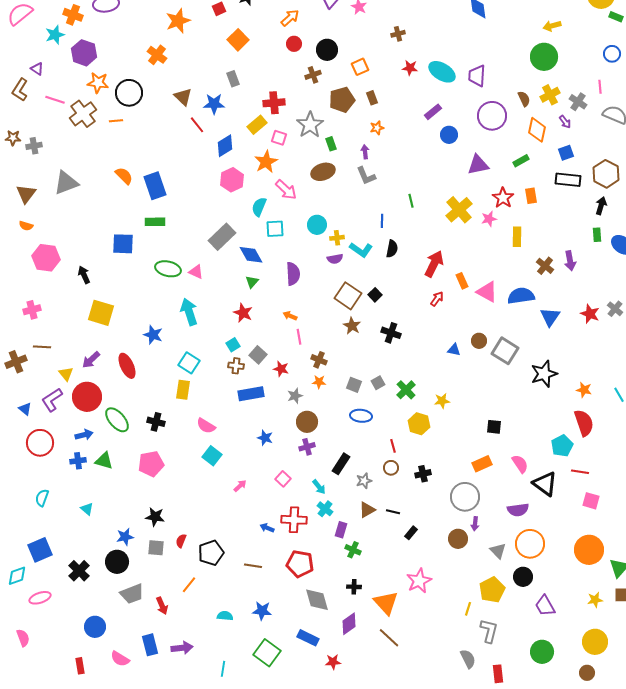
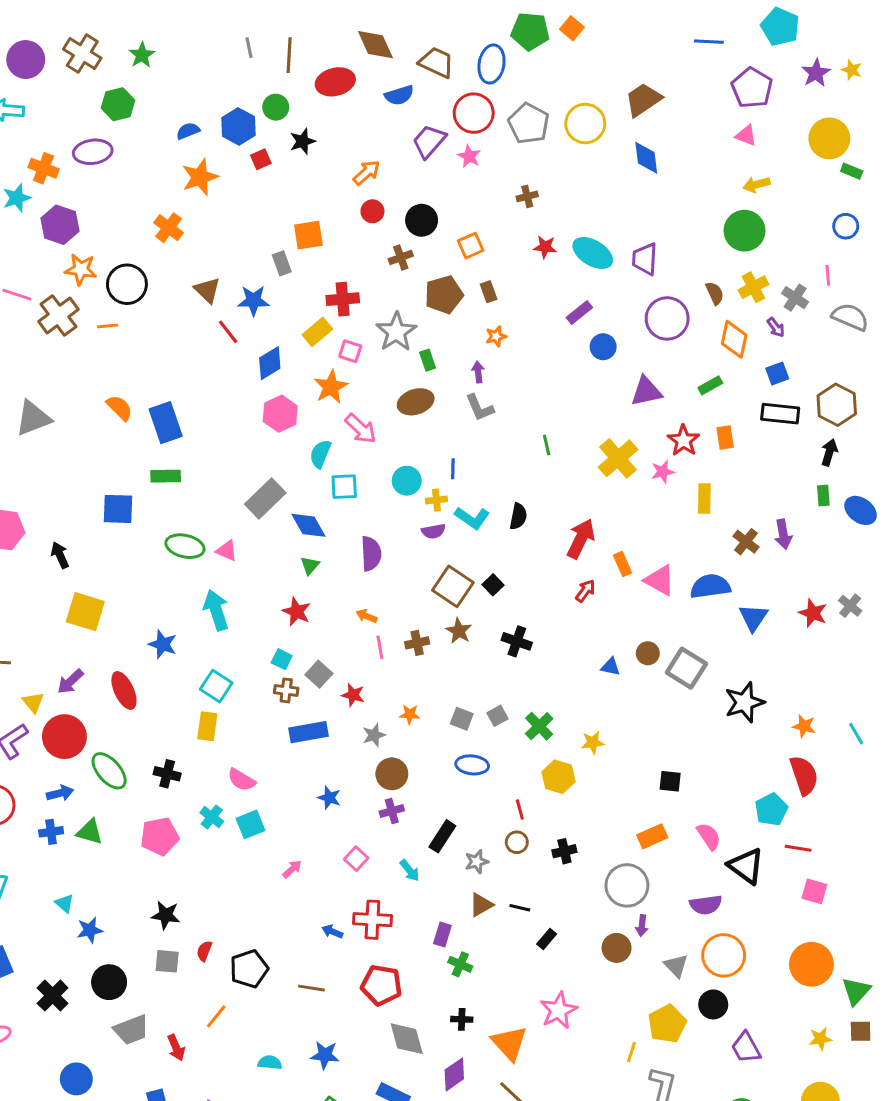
orange square: (238, 40) -> (308, 235), moved, turned 35
blue line: (382, 221) -> (453, 469), moved
cyan square: (233, 345) -> (282, 659), turned -32
brown cross: (319, 360) -> (417, 643), moved, turned -35
cyan square: (212, 456) -> (250, 824), turned 30
cyan cross: (325, 509) -> (212, 817), moved
blue star: (125, 537) -> (90, 930), moved

